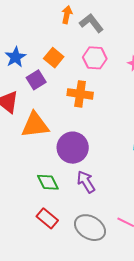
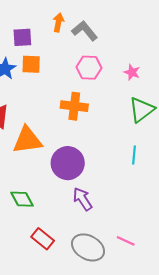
orange square: (54, 58) -> (31, 64), moved, turned -36
purple square: (36, 80) -> (22, 37), moved, turned 30
green diamond: (48, 182) -> (22, 199), moved

